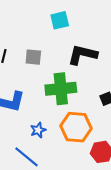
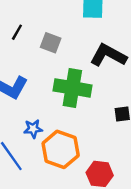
orange hexagon: (76, 127) -> (61, 149), moved

